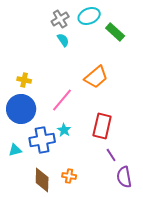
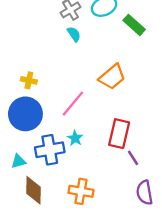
purple line: (111, 155) -> (133, 158), moved
orange cross: (69, 176) -> (81, 191), size x1.5
brown diamond: (42, 180) -> (34, 190), moved

